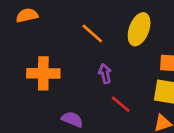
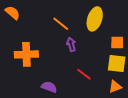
orange semicircle: (27, 15) -> (13, 13), turned 56
purple arrow: (105, 74) -> (71, 44), moved

